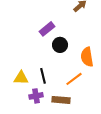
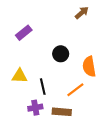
purple rectangle: (47, 29) -> (24, 33), moved
yellow triangle: (21, 78) -> (20, 76), moved

